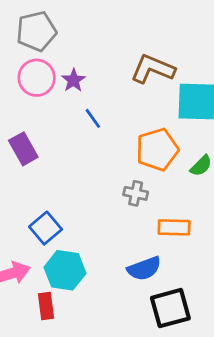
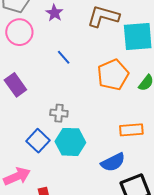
purple star: (73, 80) -> (54, 13), moved
gray cross: (136, 193) -> (59, 113), moved
cyan hexagon: (65, 270) -> (70, 142), moved

